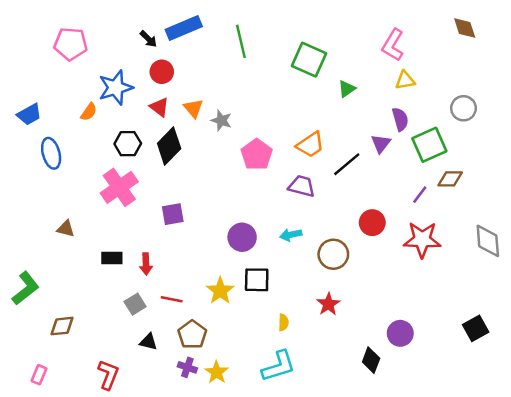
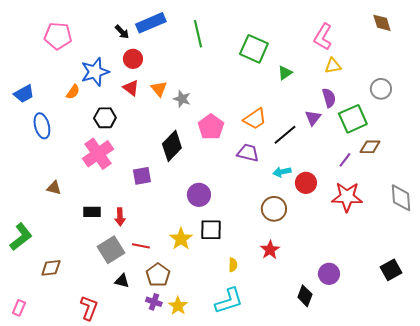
black diamond: (169, 146) -> (172, 146), moved
cyan arrow: (291, 235) -> (282, 172), moved
gray square: (135, 304) -> (111, 250), size x1.5
pink rectangle: (39, 375) -> (19, 308), moved

